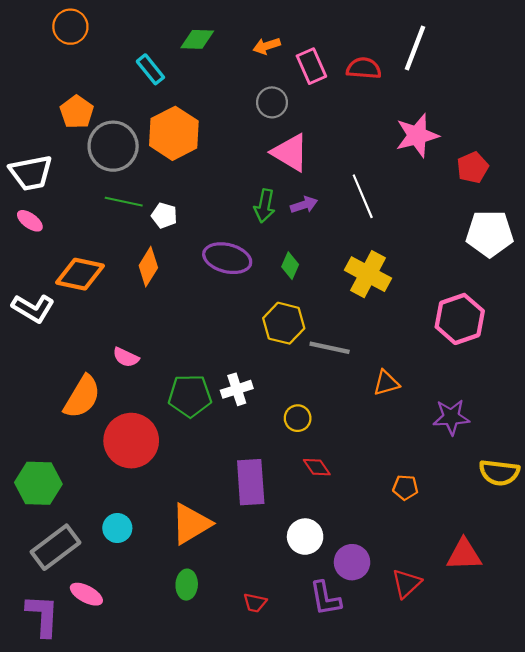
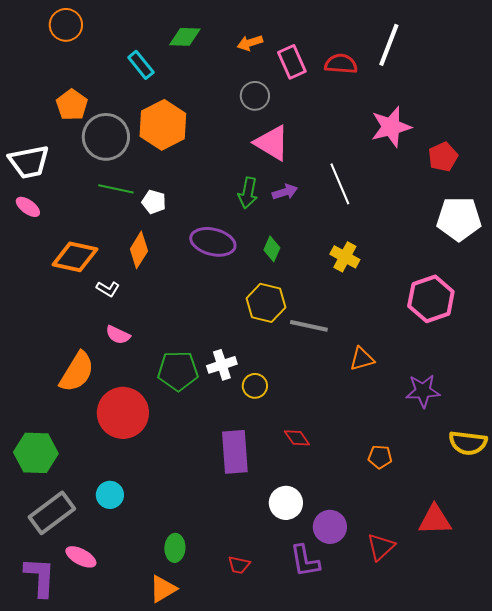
yellow cross: (368, 274) -> (345, 257), size x0.7
white L-shape: (33, 308) -> (108, 289), moved, size x0.6
yellow circle: (298, 418) -> (255, 386), moved
orange triangle: (191, 524) -> (163, 589), moved, size x0.7

